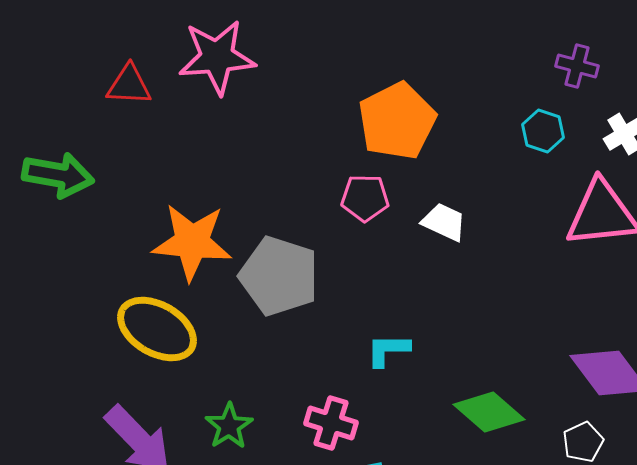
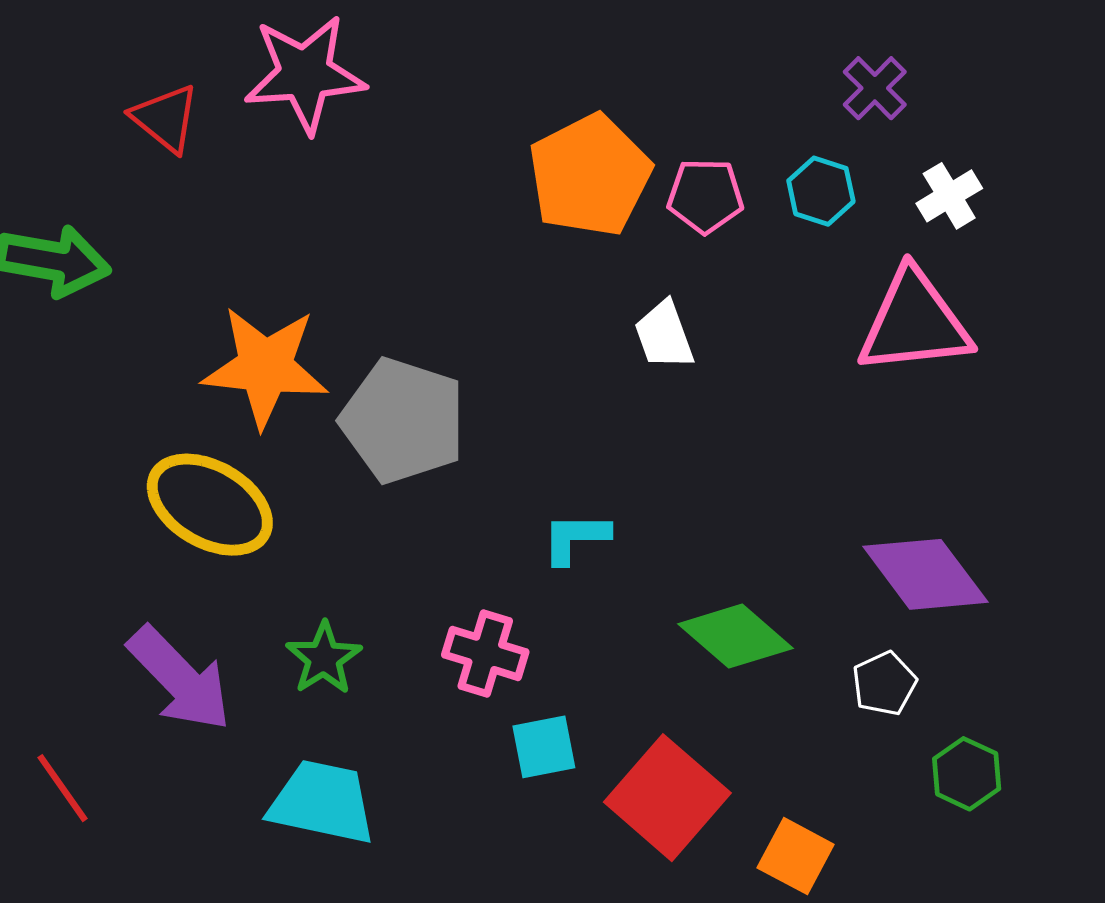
purple cross: (577, 66) -> (875, 88), turned 30
red triangle: (129, 85) -> (165, 118), turned 36
pink pentagon: (365, 198) -> (705, 196), moved
white trapezoid: (444, 222) -> (664, 335), turned -135

